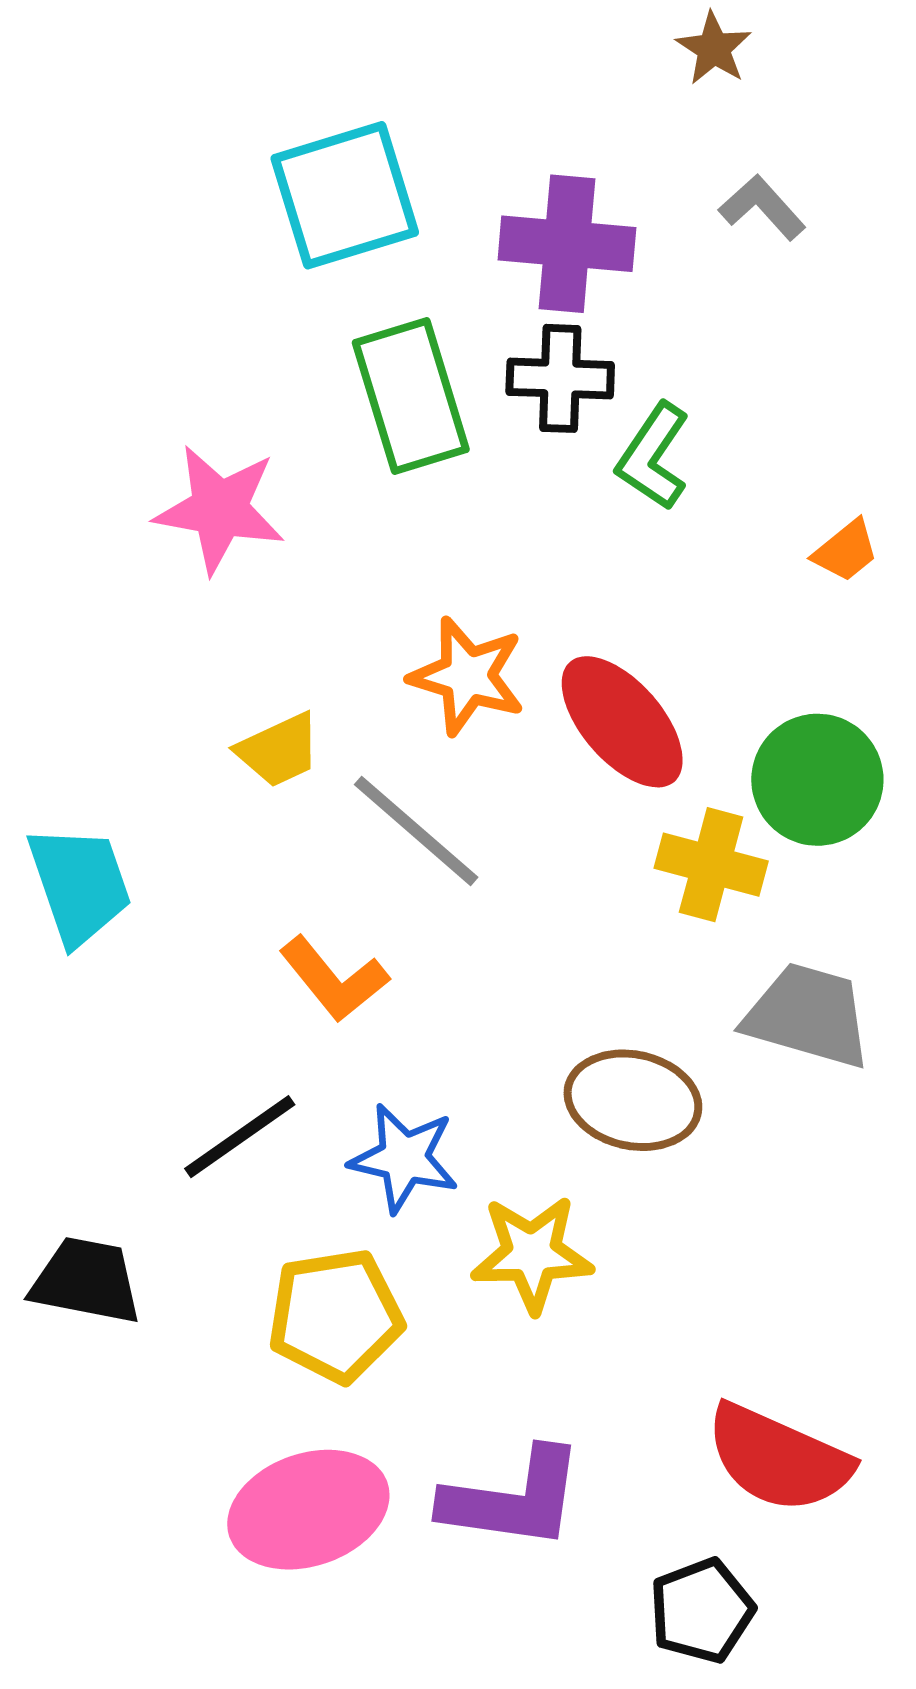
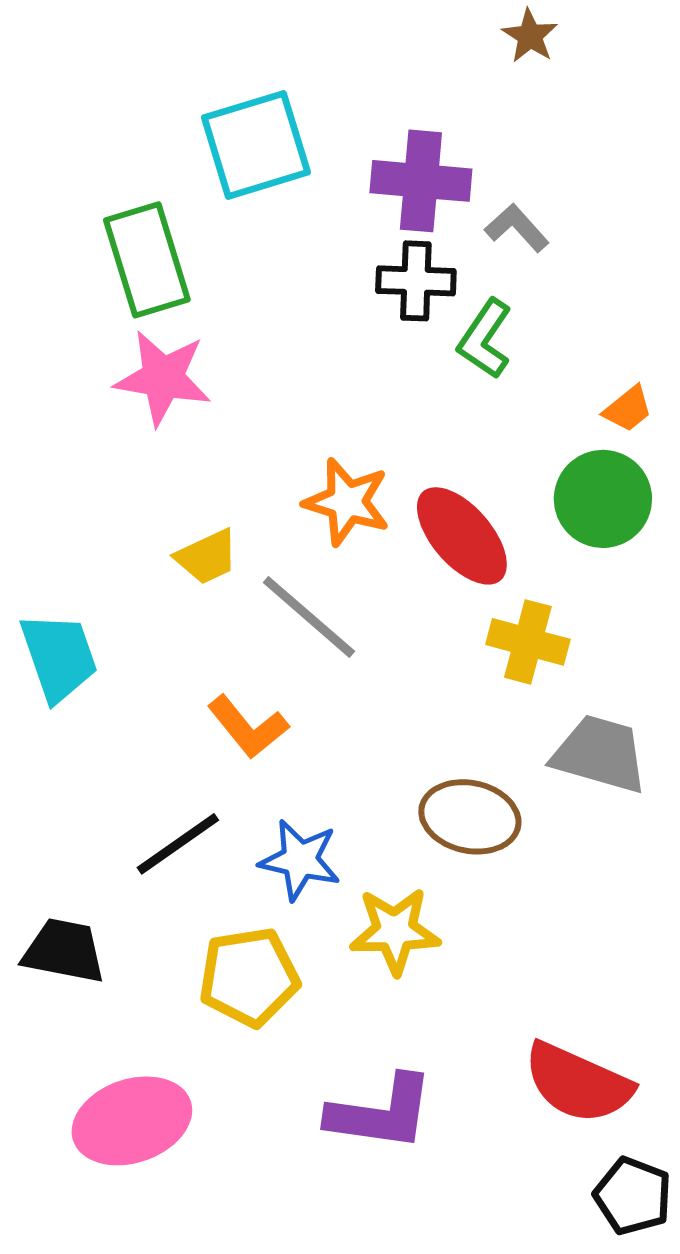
gray L-shape: (762, 207) -> (517, 228), moved
green rectangle: (411, 396) -> (147, 260), moved
green circle: (817, 780) -> (603, 499), moved
pink ellipse: (308, 1510) -> (132, 1121), moved
black pentagon: (702, 1611) -> (633, 1196), moved, turned -30

